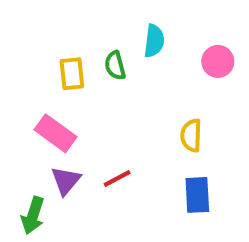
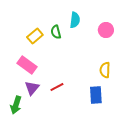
yellow rectangle: (72, 74) -> (35, 36), turned 56
yellow semicircle: (191, 135) -> (105, 70), moved

